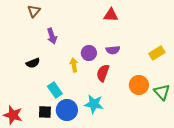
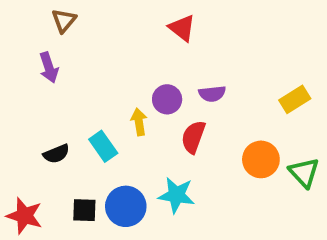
red triangle: (111, 15) -> (182, 28), moved, turned 35
purple arrow: (52, 36) -> (49, 67), moved
black semicircle: (33, 63) -> (56, 154), moved
cyan rectangle: (55, 90) -> (103, 146), moved

